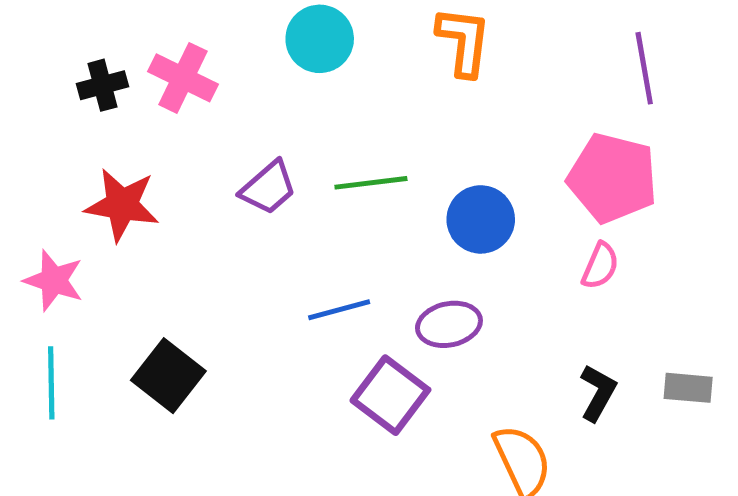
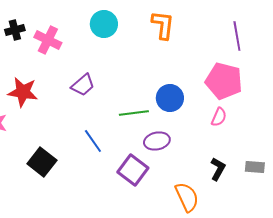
black cross: (102, 85) -> (15, 30), moved
green line: (371, 183) -> (134, 113), moved
blue line: (339, 310) -> (93, 141), moved, turned 70

